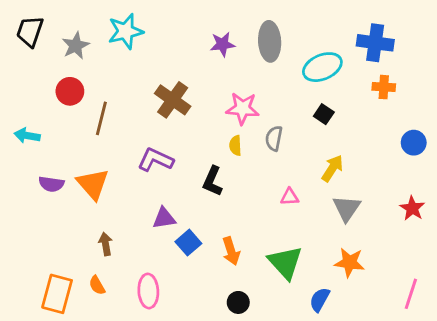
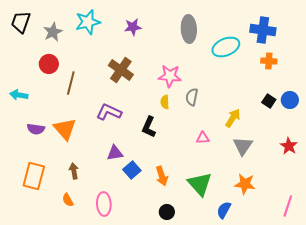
purple star: (223, 44) -> (133, 27), moved
black square: (324, 114) -> (269, 101), moved
orange rectangle: (57, 294) -> (34, 176), moved

